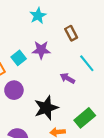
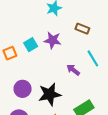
brown rectangle: (71, 33) -> (82, 29), turned -48
purple circle: (14, 90) -> (23, 89), moved

